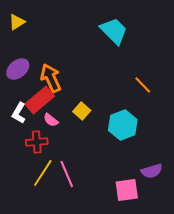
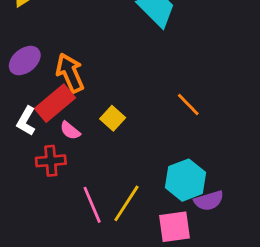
orange line: (143, 85) -> (188, 104), moved
cyan hexagon: (123, 125) -> (185, 180), moved
yellow line: (43, 173) -> (126, 203), moved

